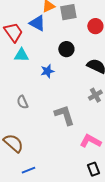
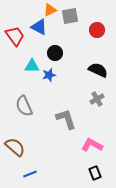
black circle: (66, 49) -> (55, 53), moved
cyan triangle: (21, 55) -> (32, 66), moved
gray semicircle: (22, 102) -> (24, 106), size x1.5

